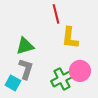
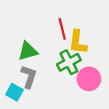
red line: (56, 14) -> (62, 29), moved
green cross: (62, 79) -> (69, 62), moved

